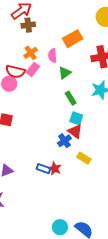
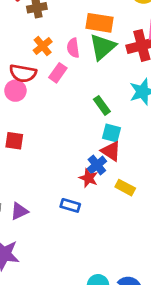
orange rectangle: (73, 39) -> (100, 23), turned 42
pink rectangle: (33, 69) -> (58, 73), moved
green triangle: (65, 73) -> (103, 47), moved, size x1.5
red star: (55, 168) -> (89, 178), moved

